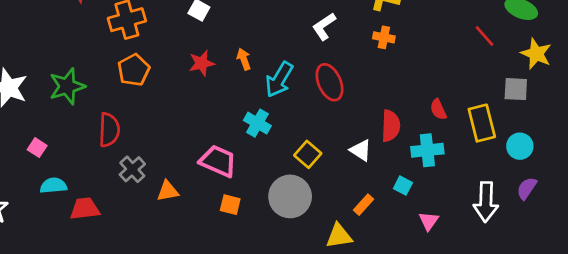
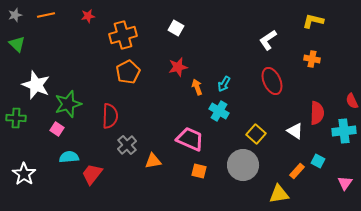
orange cross: (384, 37) -> (312, 59), moved
orange arrow: (244, 59) -> (197, 87), moved
cyan arrow: (279, 80) -> (224, 84), moved, size x0.6
green star: (67, 86) -> (68, 104), moved
cyan square: (403, 186) -> (318, 161), moved
red trapezoid: (85, 209) -> (92, 174), turned -45

